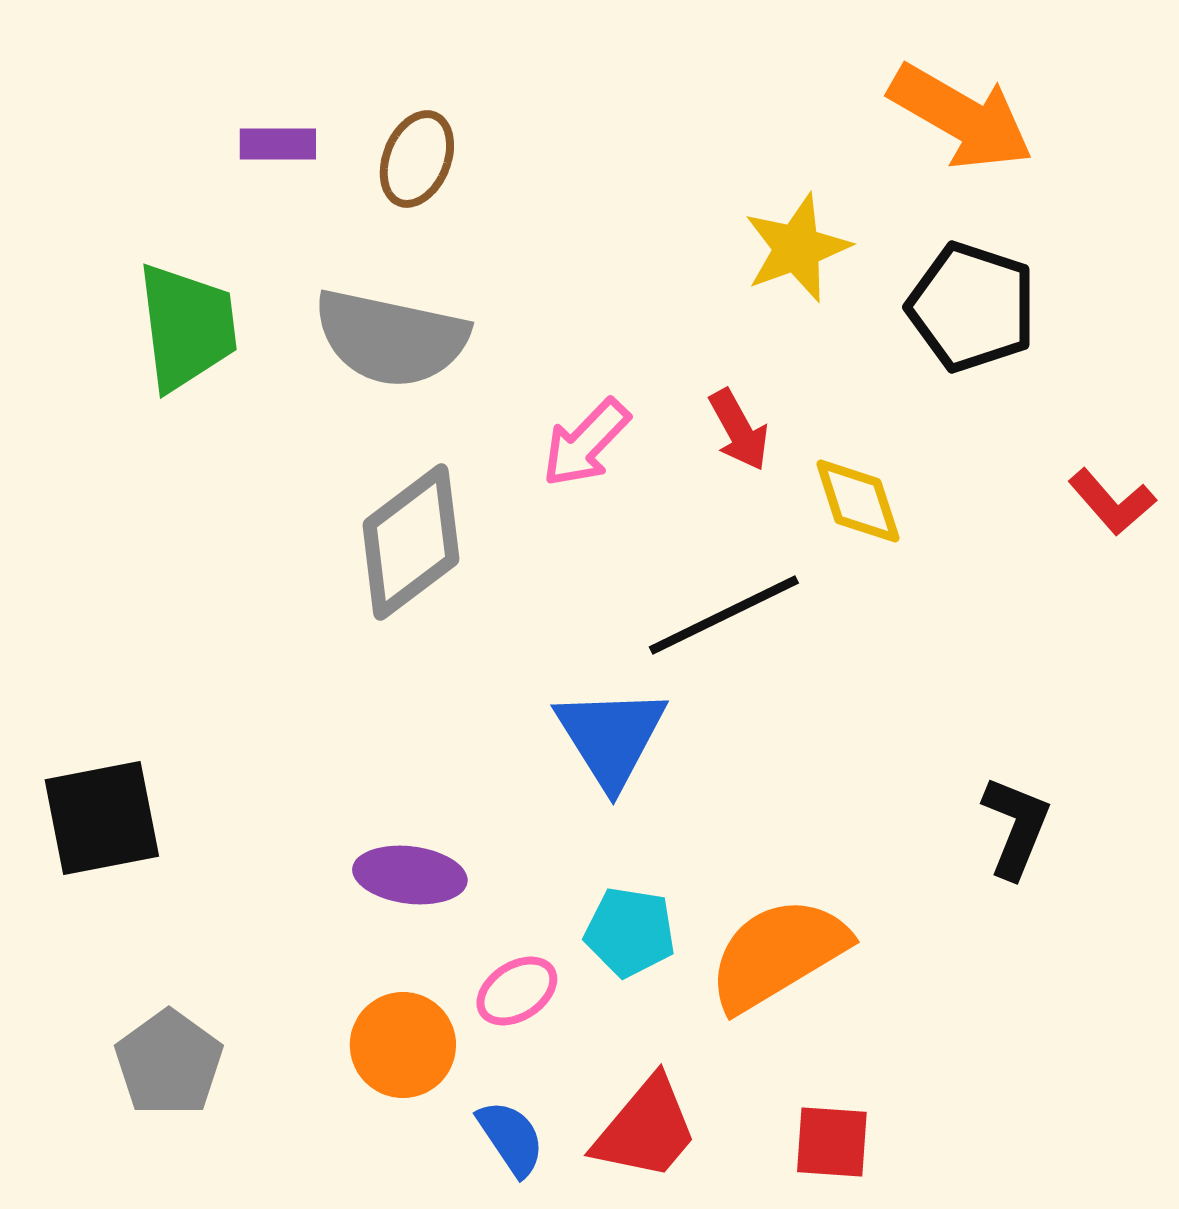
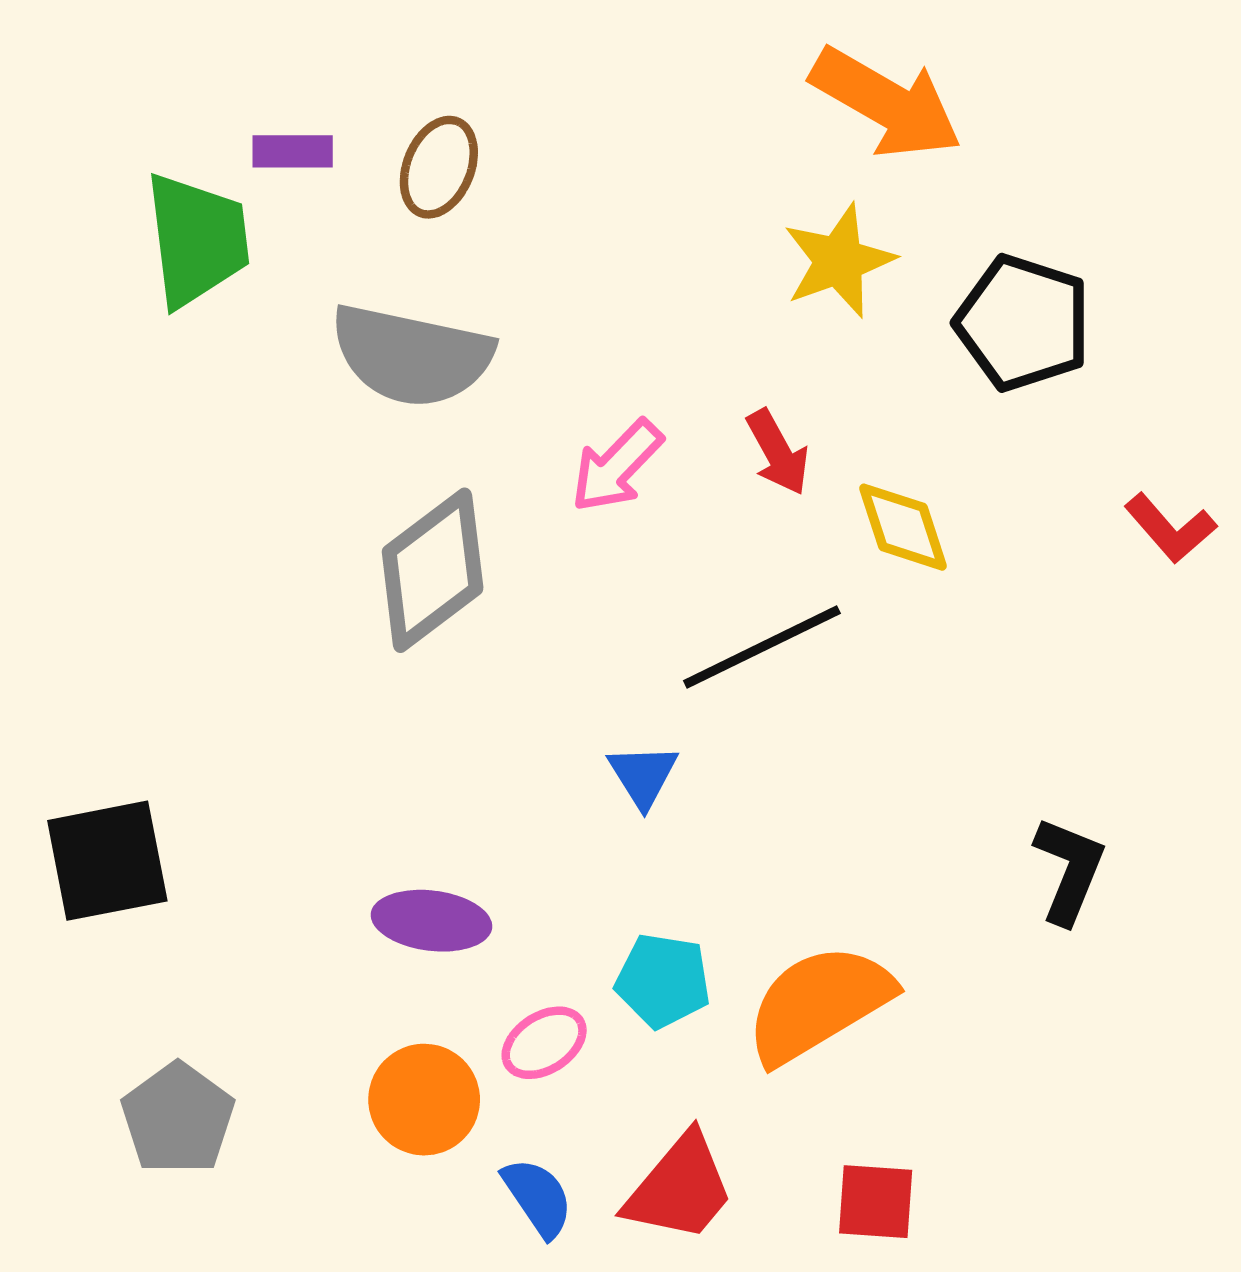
orange arrow: (961, 117) -> (886, 103), moved
green trapezoid: (187, 327) -> (197, 240), moved
blue triangle: (611, 737) -> (643, 775), size x0.6

